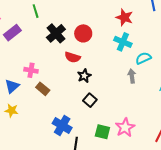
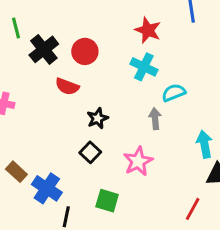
green line: (36, 11) -> (16, 28), moved
black star: (84, 76) -> (98, 118), moved
brown rectangle: (43, 89) -> (16, 172), moved
pink star: (125, 127) -> (138, 161), moved

